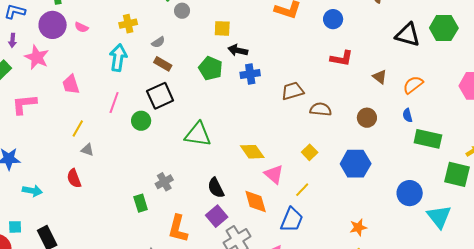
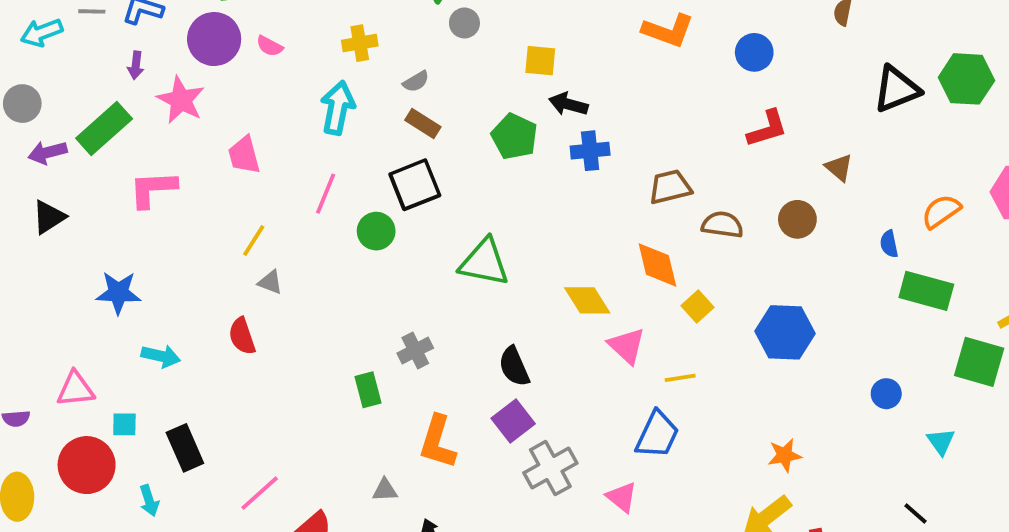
black triangle: (408, 35) -> (897, 89), turned -40
red L-shape: (342, 58) -> (767, 129), turned -30
orange semicircle: (413, 85) -> (941, 211), moved
brown circle: (367, 118) -> (797, 219), moved
yellow line: (302, 190) -> (680, 378), turned 35
blue circle: (410, 193) -> (886, 394), size x0.6
orange diamond: (256, 201) -> (657, 265), moved
cyan triangle: (439, 217) -> (941, 442), size x0.6

